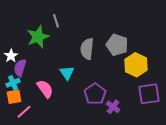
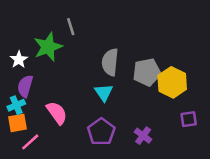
gray pentagon: (117, 45) -> (147, 72), moved, turned -30
white star: (11, 56) -> (19, 60), moved
cyan triangle: (67, 73) -> (104, 93), moved
purple pentagon: (95, 94) -> (101, 132), moved
purple square: (149, 94) -> (189, 119), size x0.6

